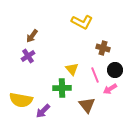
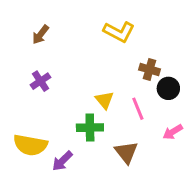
brown arrow: (32, 36) -> (41, 35), moved
black circle: (115, 70) -> (168, 88), moved
pink arrow: (110, 89) -> (173, 132), moved

